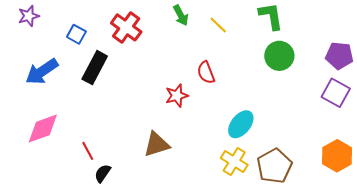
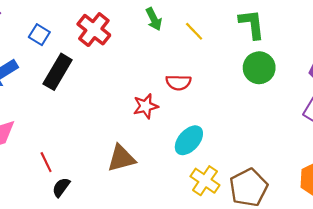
red semicircle: (206, 73) -> (178, 82), turned -70
cyan ellipse: (241, 124) -> (189, 140), moved

